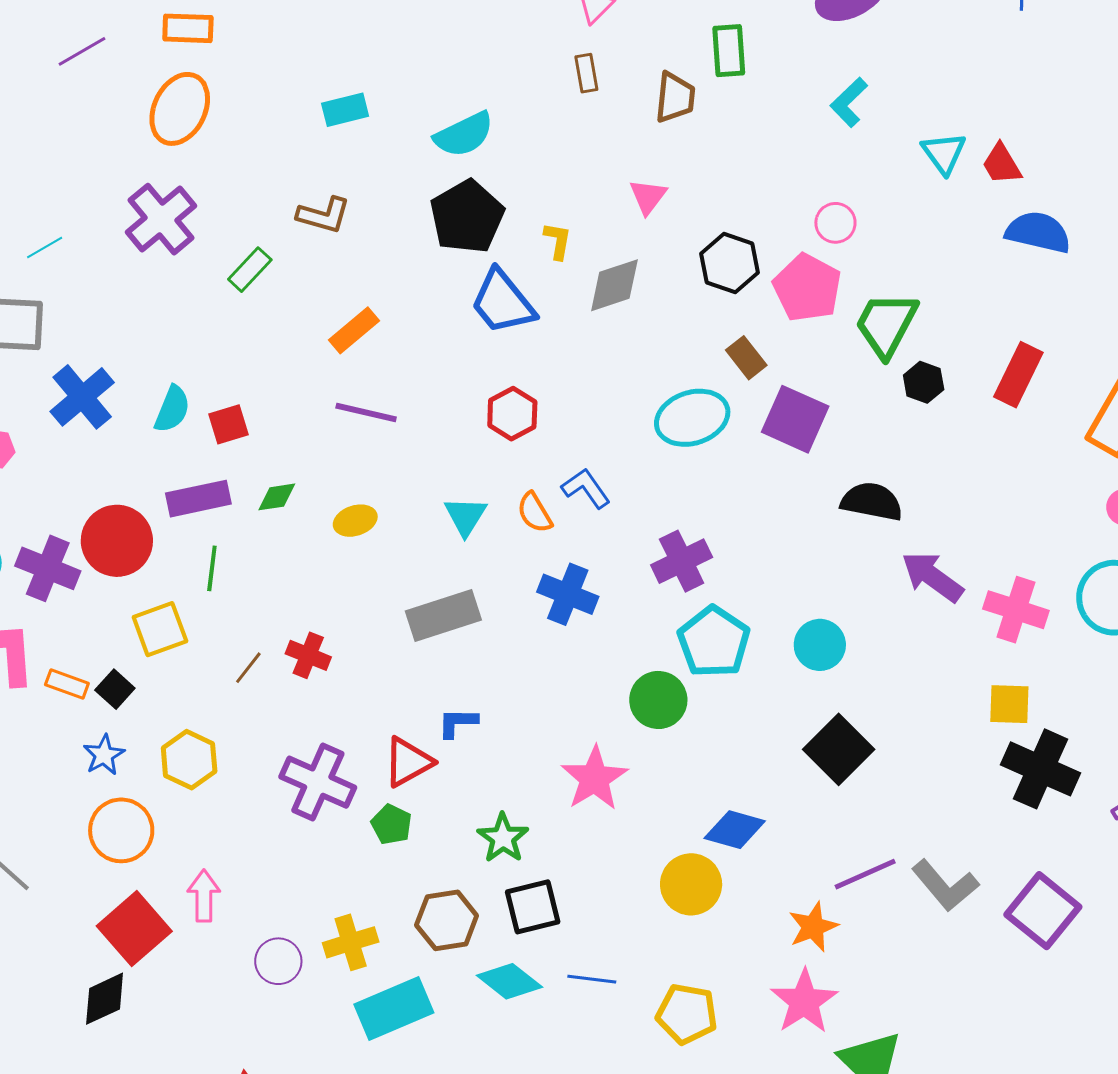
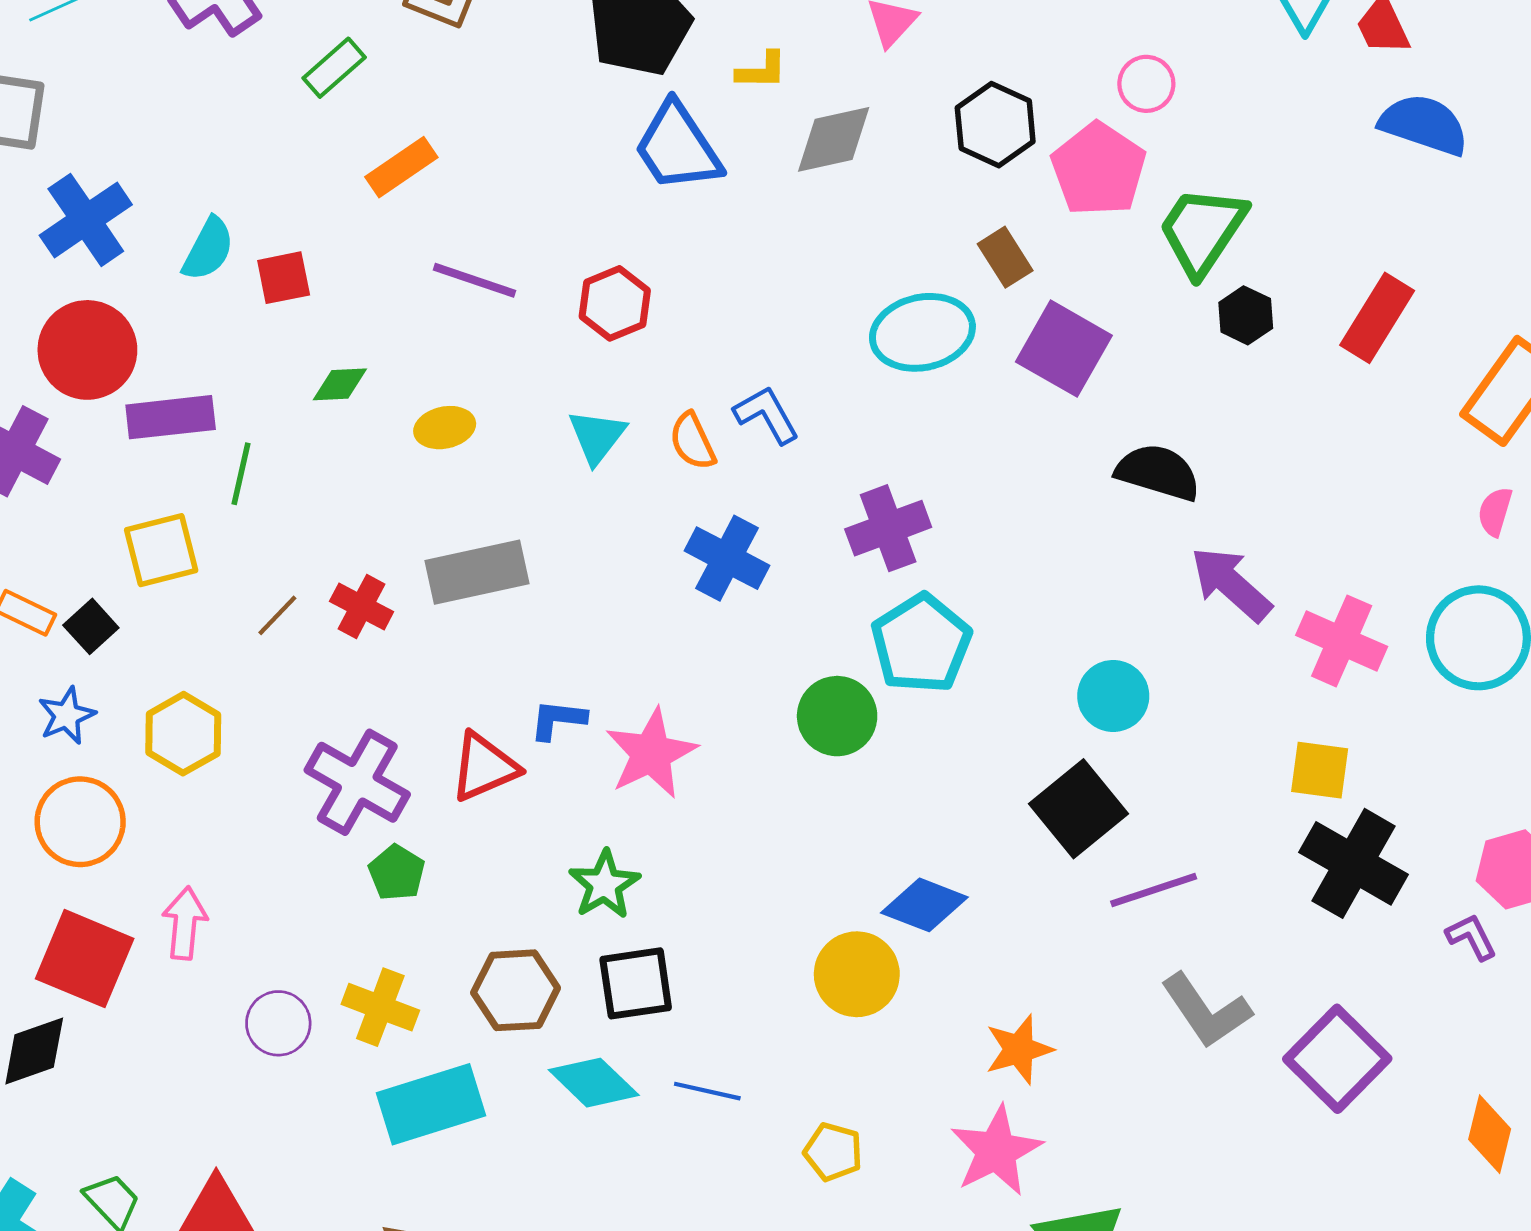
yellow L-shape: (558, 241) -> (762, 70), turned 75
orange rectangle: (354, 330) -> (401, 167), moved
red hexagon: (512, 414) -> (615, 303), moved
purple rectangle: (198, 499) -> (171, 417), moved
red circle: (117, 541) -> (87, 350), moved
gray rectangle: (443, 616) -> (477, 572), moved
cyan circle: (820, 645) -> (1113, 696), moved
pink star: (594, 778) -> (651, 753), moved
green pentagon: (392, 824) -> (397, 873), moved
purple line: (865, 874) -> (1154, 890), moved
red square: (134, 929) -> (85, 959), turned -32
yellow cross: (351, 942) -> (380, 1007), turned 32
yellow pentagon: (687, 1014) -> (833, 1152), size x0.7

